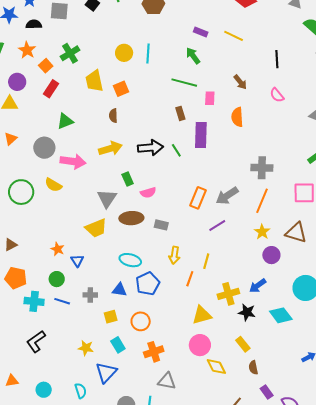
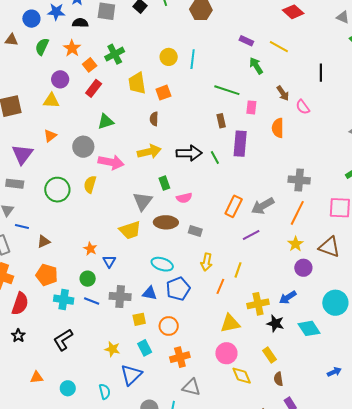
green arrow: (193, 56) -> (256, 66), moved
pink semicircle: (277, 95) -> (303, 107), moved
yellow semicircle: (53, 185) -> (90, 184), turned 72
gray cross: (90, 295) -> (120, 297), size x1.5

